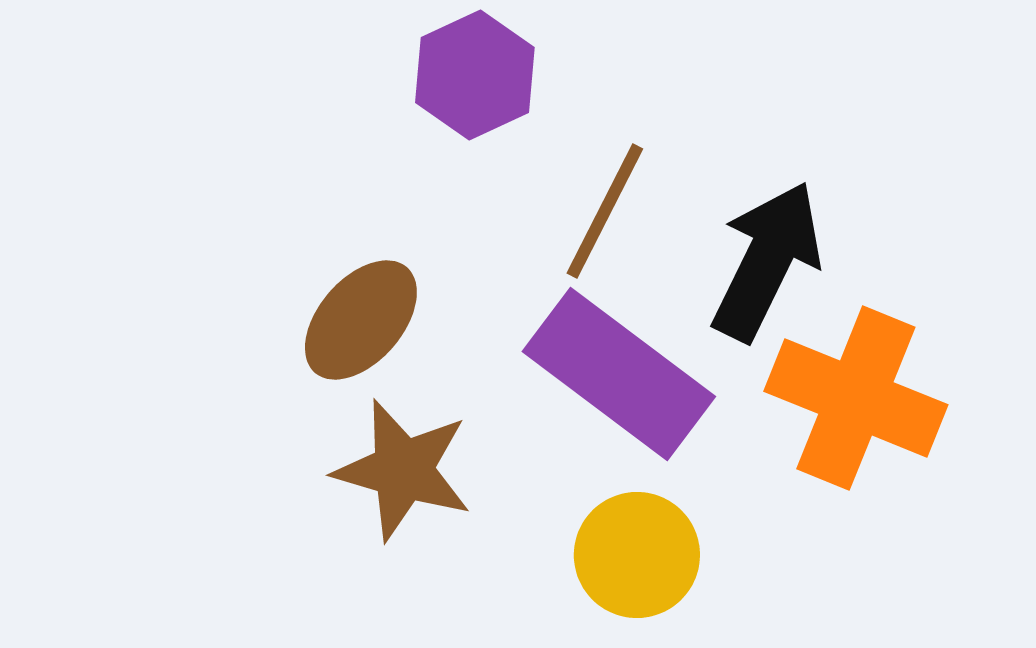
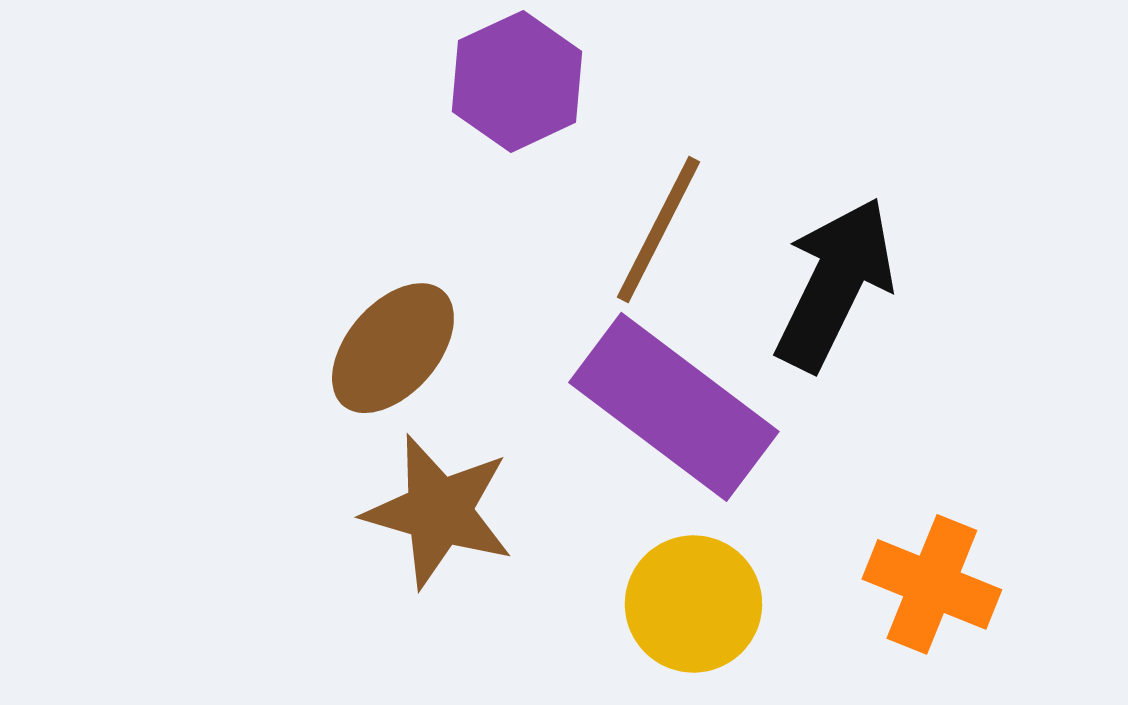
orange cross: (856, 398) -> (932, 584), moved, size x0.7

